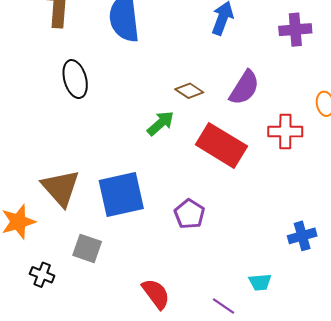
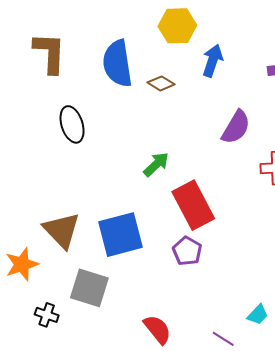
brown diamond: (189, 91) -> (161, 83), moved
red rectangle: (221, 145) -> (193, 205), moved, turned 33
gray square: (87, 248) -> (89, 288), size x1.4
cyan trapezoid: (260, 282) -> (258, 315), turned -40

